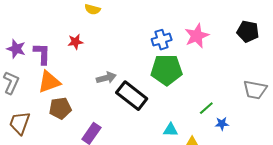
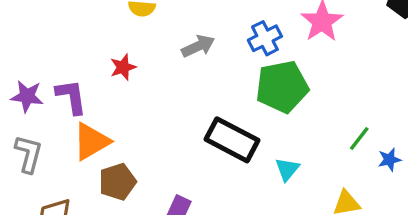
gray arrow: (106, 78) -> (198, 46), moved
cyan triangle: (171, 130) -> (287, 169), moved, turned -42

